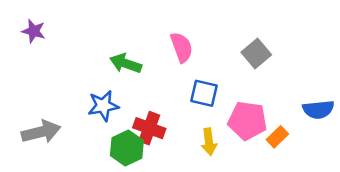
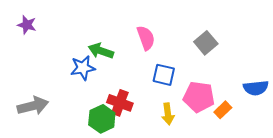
blue star: (103, 106) -> (83, 68), moved

